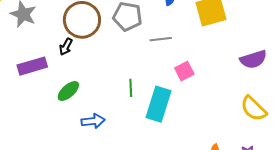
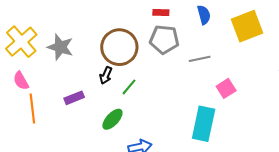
purple rectangle: (32, 66) -> (74, 98), size x0.7
green line: (131, 88) -> (129, 87), moved, turned 48

